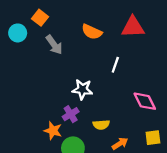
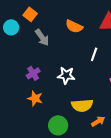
purple cross: (71, 114) -> (33, 73), moved
yellow semicircle: (101, 125) -> (82, 105), size x1.5
orange star: (53, 131) -> (35, 98), moved

